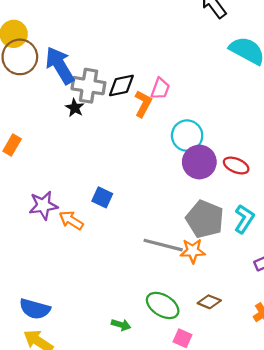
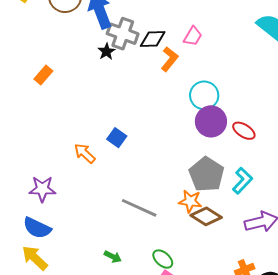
pink trapezoid: (160, 89) -> (193, 36), moved
purple star: (43, 205) -> (42, 189), moved
gray line: (163, 245) -> (139, 208), moved
brown diamond: (209, 302) -> (206, 216), moved, size x1.4
green ellipse: (163, 305) -> (163, 259), moved, size x0.7

